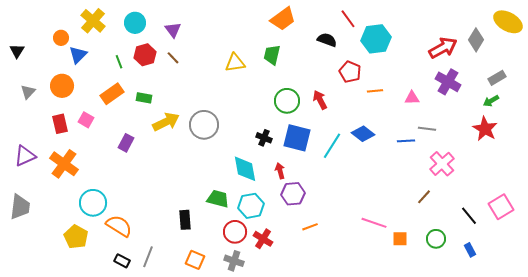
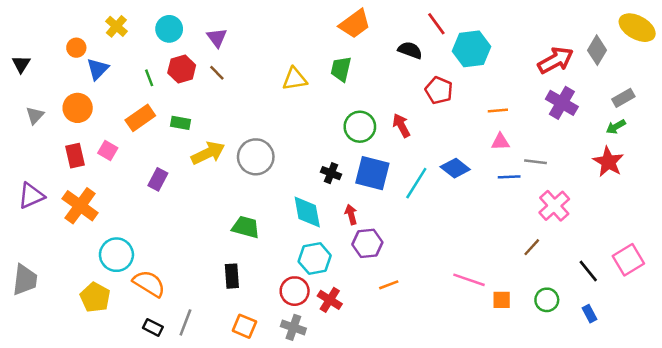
yellow cross: (93, 21) -> (116, 26), size x0.7
orange line: (375, 91) -> (498, 110), moved
pink triangle: (412, 98) -> (500, 142), moved
green trapezoid: (218, 199) -> (246, 227), moved
gray trapezoid: (20, 207) -> (25, 280), moved

